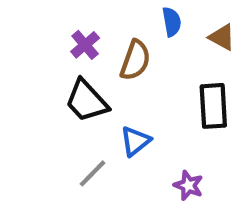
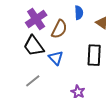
purple cross: (85, 45) -> (36, 19), size x1.5
blue triangle: (135, 141) -> (56, 58), moved, turned -42

